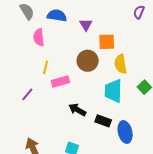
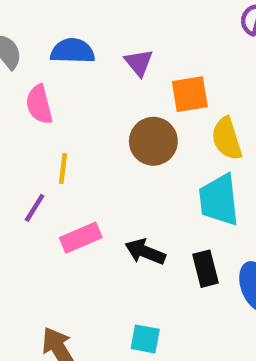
pink rectangle: (60, 82) -> (81, 238), moved
purple line: (27, 94) -> (35, 208), moved
black rectangle: (103, 121) -> (205, 269), turned 63

